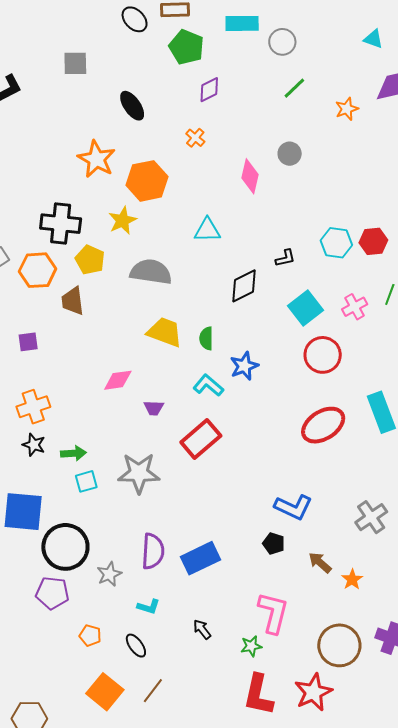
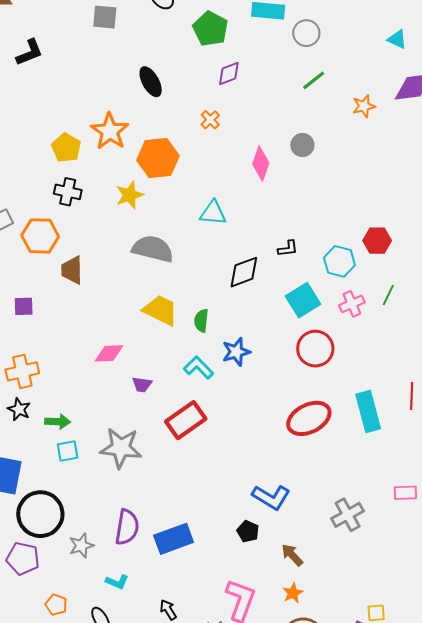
gray square: (75, 63) -> (105, 17), moved
black cross: (61, 224) -> (68, 192), size x0.7
cyan hexagon: (336, 243) -> (339, 261), moved
yellow pentagon: (90, 260) -> (66, 148), moved
orange star: (352, 579) -> (293, 593), moved

